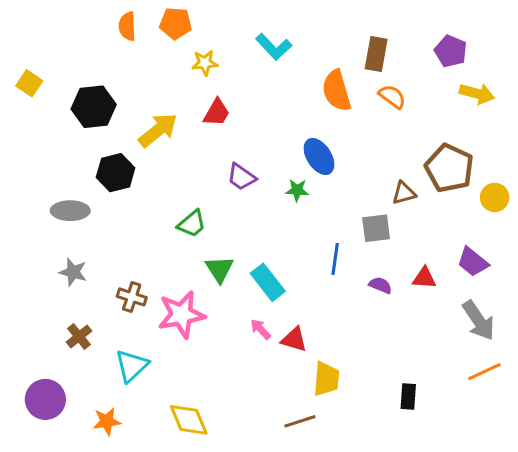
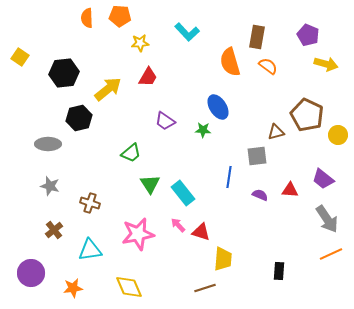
pink star: (181, 315) -> (138, 234), moved
cyan triangle: (132, 366) -> (90, 250), turned 35

